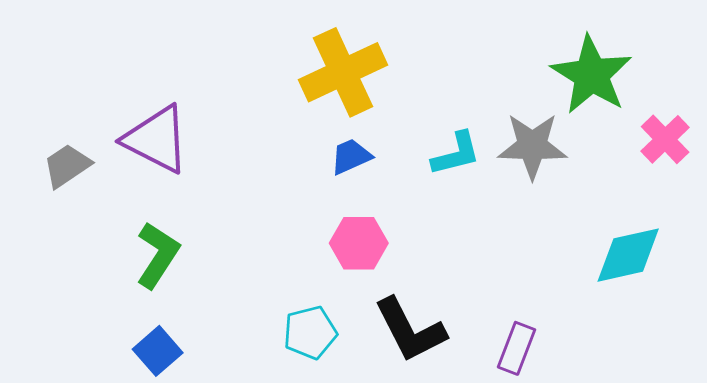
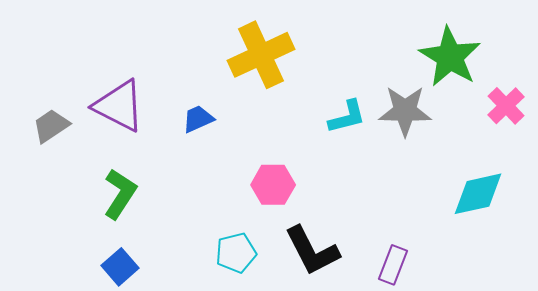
blue trapezoid: (351, 156) -> (198, 119), moved

